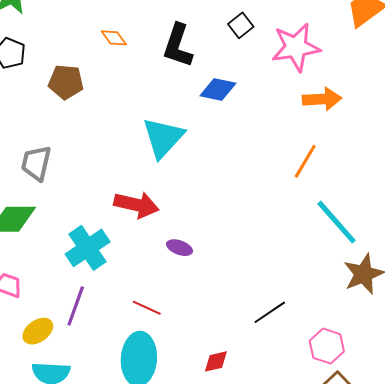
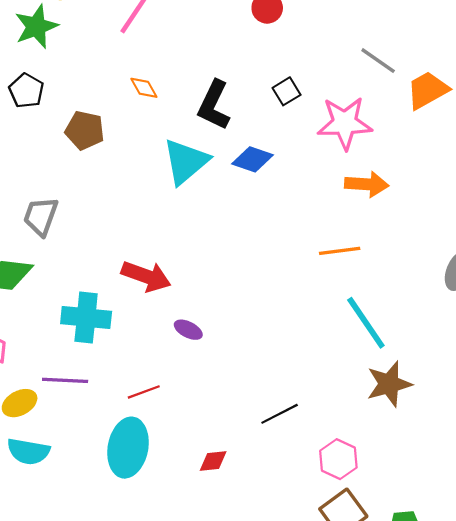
cyan triangle: (163, 138) -> (186, 162), moved
orange line: (305, 161) -> (340, 251), turned 45
cyan cross: (88, 248) -> (86, 317), turned 33
purple line: (76, 306) -> (65, 380), turned 66
red line: (147, 308) -> (144, 392), turned -52

